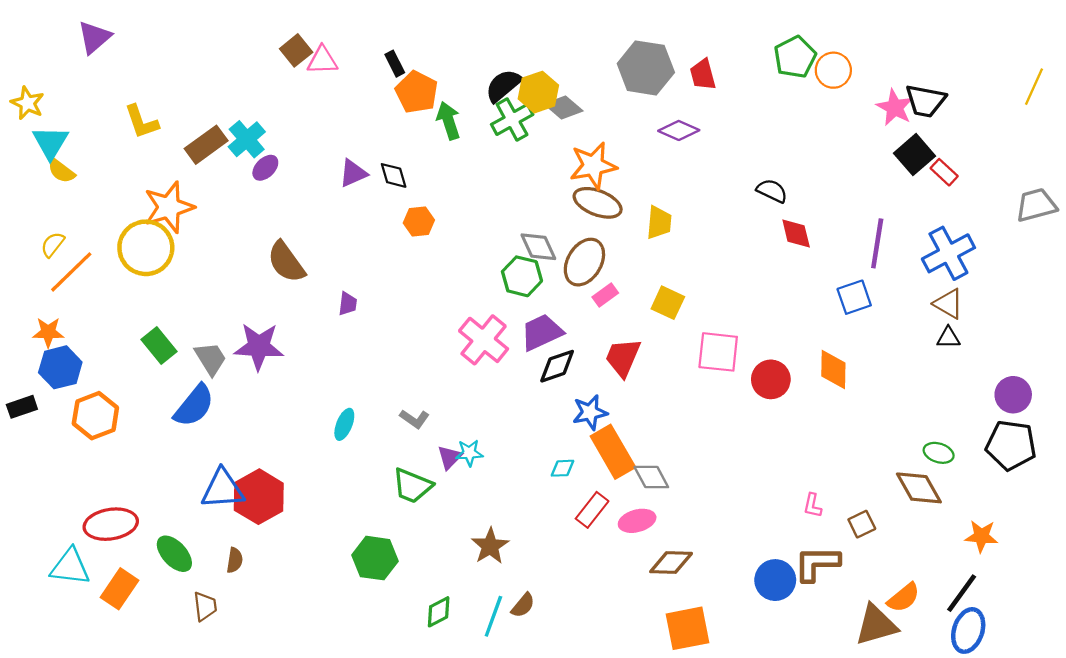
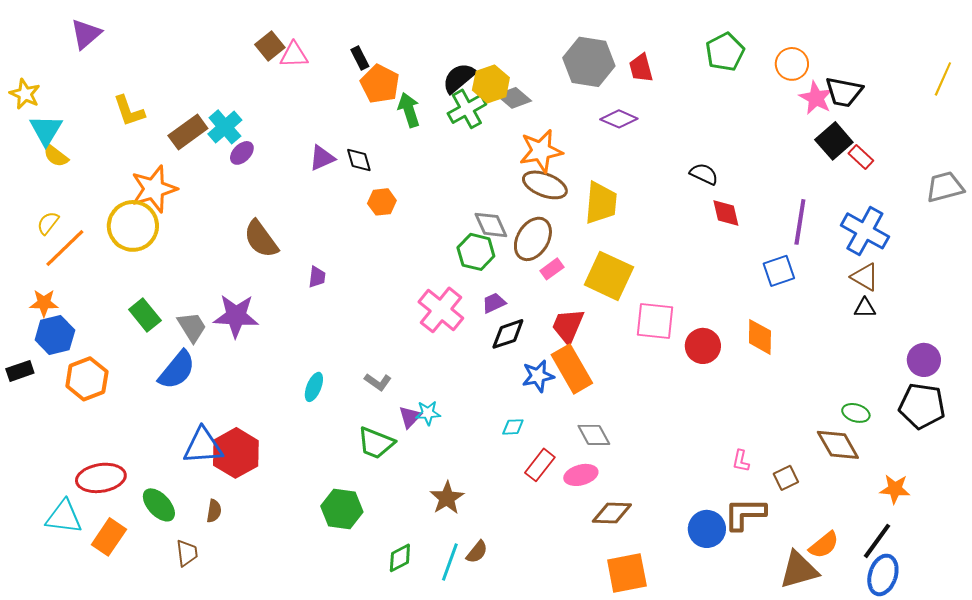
orange circle: (833, 70) -> (792, 64), moved
yellow trapezoid: (659, 223) -> (601, 203), size x1.4
blue cross: (948, 253) -> (865, 231), turned -33
yellow square: (668, 303) -> (609, 276), size x1.6
purple trapezoid: (542, 332) -> (494, 303), size x0.6
orange rectangle: (613, 452) -> (572, 369), moved

